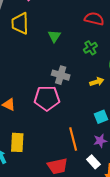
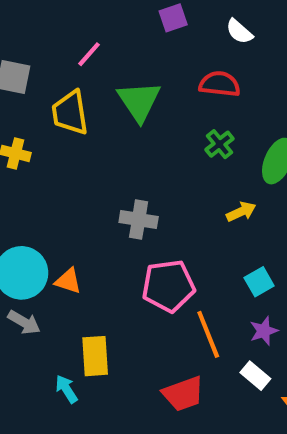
green triangle: (54, 36) -> (139, 101), moved, size x1.6
gray cross: (61, 75) -> (139, 219), moved
pink pentagon: (47, 98) -> (168, 286), moved

